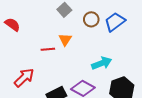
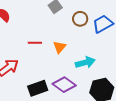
orange triangle: (65, 40) -> (59, 47), moved

